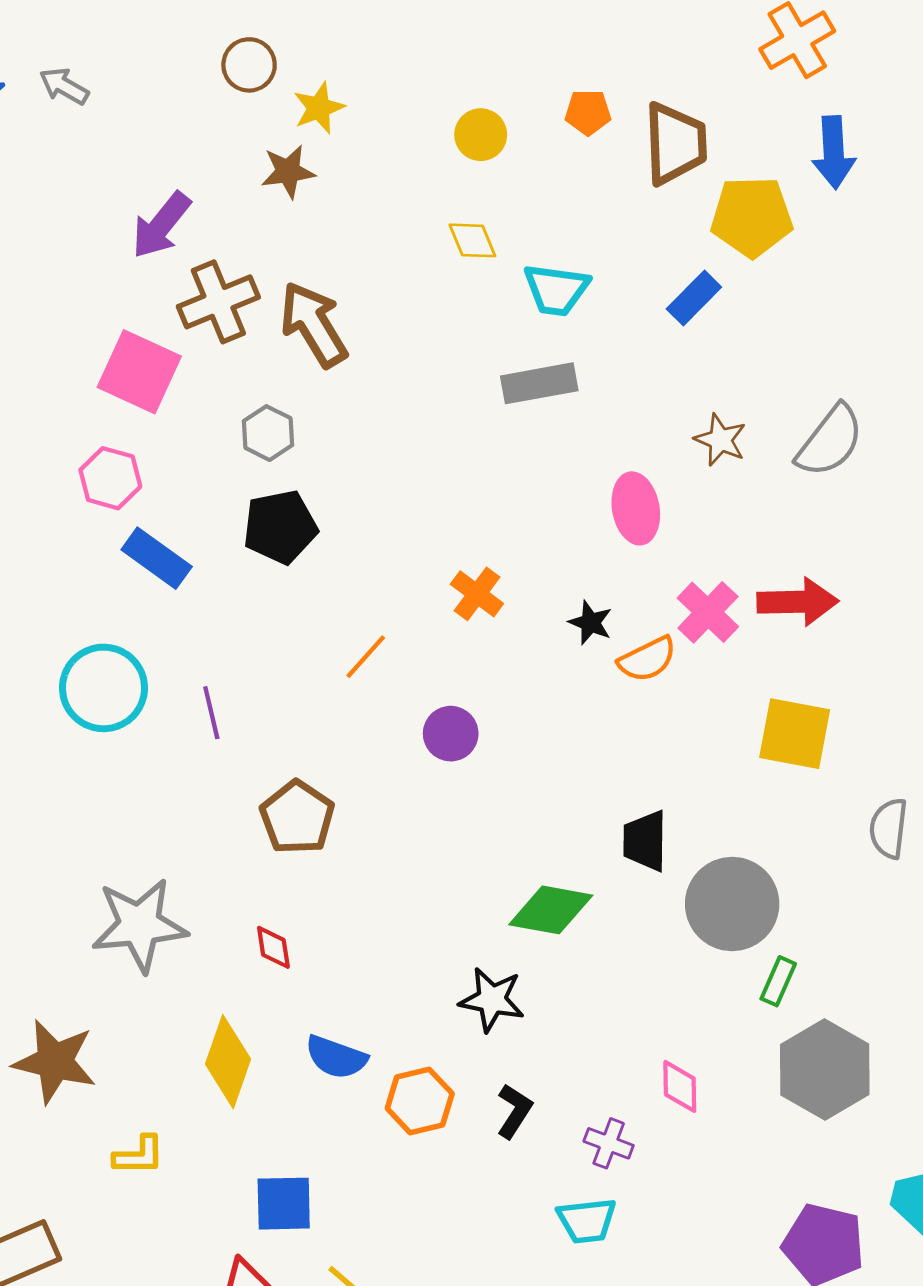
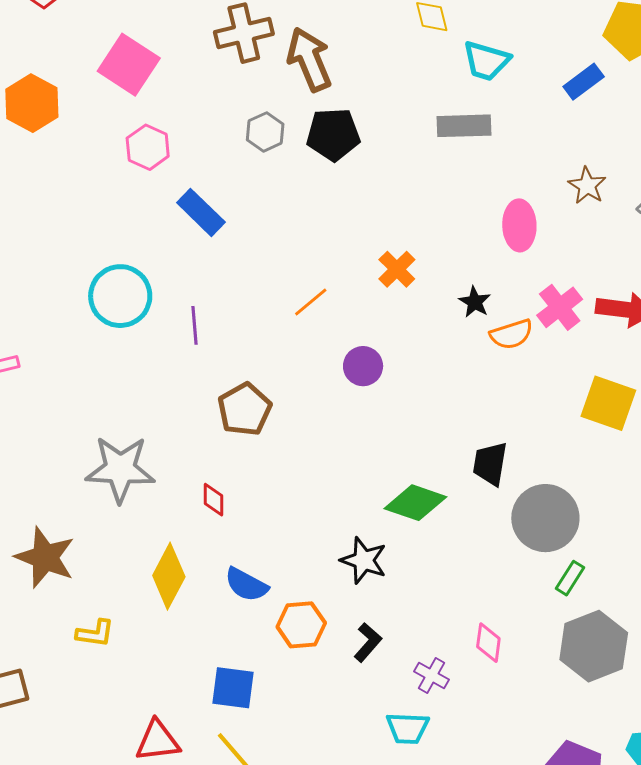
pink square: (139, 372) -> (129, 65), moved
black pentagon: (280, 527) -> (333, 134), moved
blue rectangle: (157, 558) -> (201, 212), moved
blue square: (284, 1204) -> (233, 688), moved

